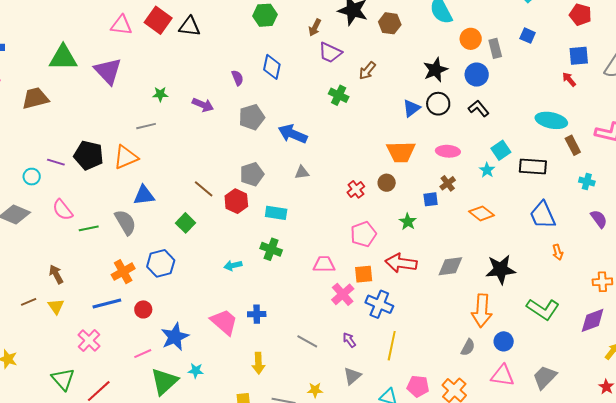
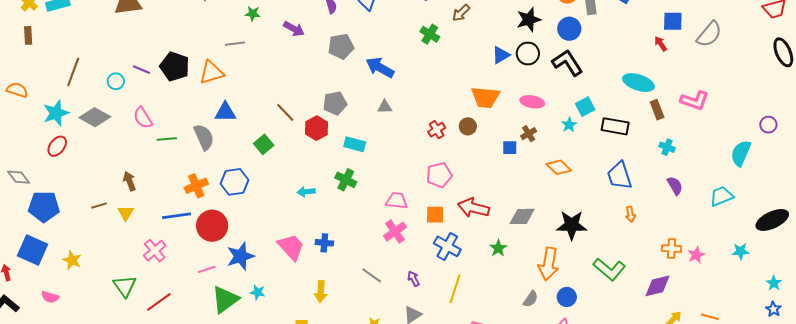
black L-shape: (479, 108) -> (567, 63), size x1.5
green star: (408, 222) -> (498, 248), moved
pink cross: (343, 294) -> (395, 232), moved
red circle: (143, 309) -> (212, 226), size x1.8

